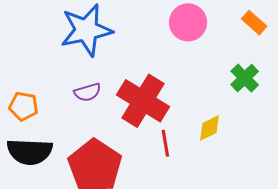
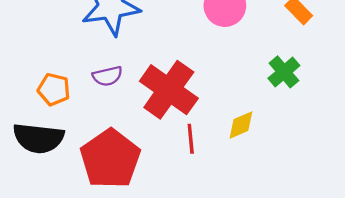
orange pentagon: (23, 106) -> (54, 89), moved

